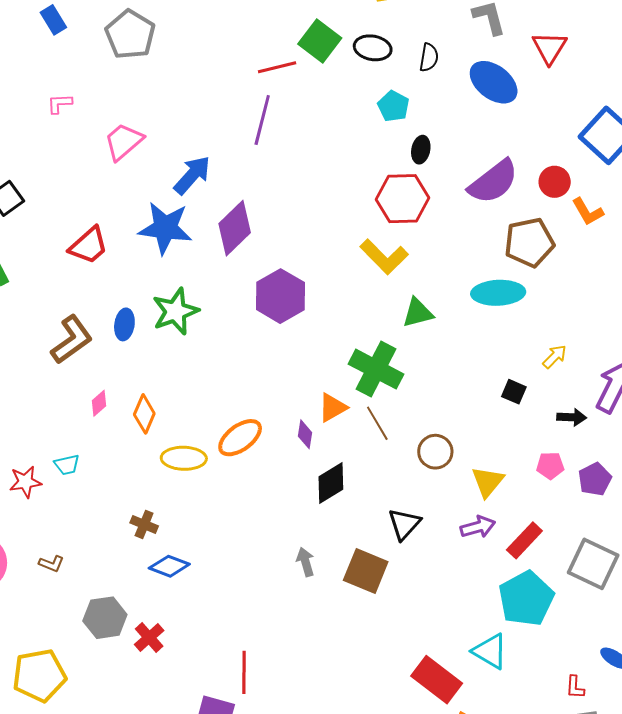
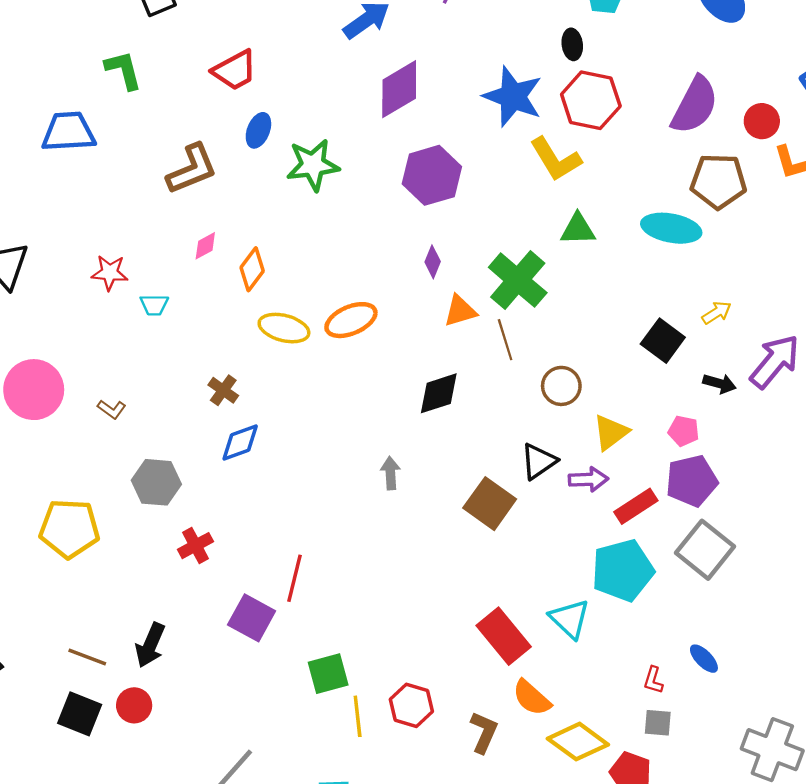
black ellipse: (421, 150) -> (572, 44), moved, turned -32
purple semicircle: (493, 182) -> (695, 105), turned -38
blue star: (165, 228) -> (513, 97), moved
blue ellipse: (124, 324) -> (258, 130), moved
black square: (514, 392) -> (663, 341), size x1.5
purple diamond: (305, 434) -> (433, 262), moved
purple pentagon: (595, 479) -> (692, 481), moved, size x1.4
red star: (25, 482) -> (110, 273), moved
black triangle: (404, 524) -> (539, 461), moved
blue diamond: (169, 566) -> (240, 443), turned -54
brown square: (366, 571) -> (490, 504), moved
red cross: (149, 637) -> (195, 546), moved

